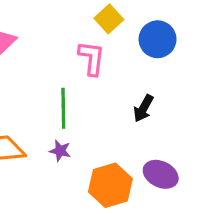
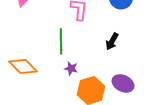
purple star: (60, 151) -> (71, 68), moved

